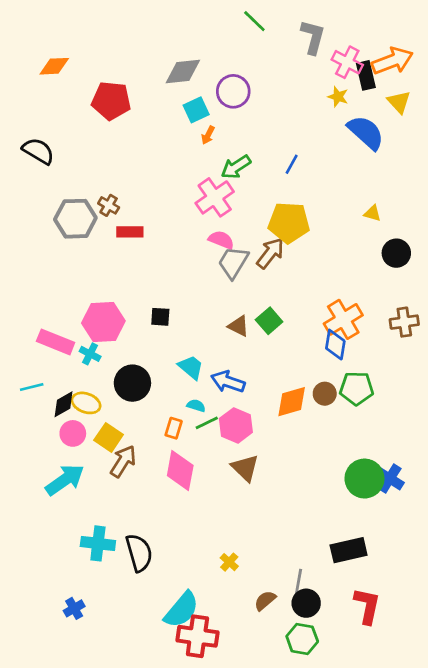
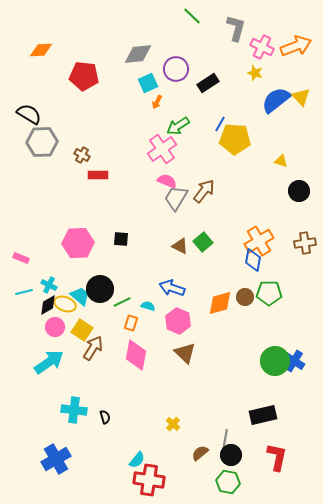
black rectangle: (366, 75) -> (208, 83), moved, turned 70
yellow triangle: (399, 102) -> (301, 97), moved
blue semicircle: (366, 132) -> (276, 100), turned -80
gray hexagon: (75, 219) -> (42, 142), moved
yellow pentagon: (289, 223) -> (235, 139), moved
pink rectangle: (56, 342) -> (21, 258), moved, size x0.6
cyan cross: (90, 354) -> (49, 285), moved
cyan trapezoid: (191, 367) -> (80, 296), moved
green line: (207, 423) -> (122, 302), moved
black semicircle: (139, 553) -> (105, 417), size x0.5
blue cross: (74, 608) -> (56, 459), size x1.8
cyan semicircle: (182, 610) -> (137, 460), size x0.6

